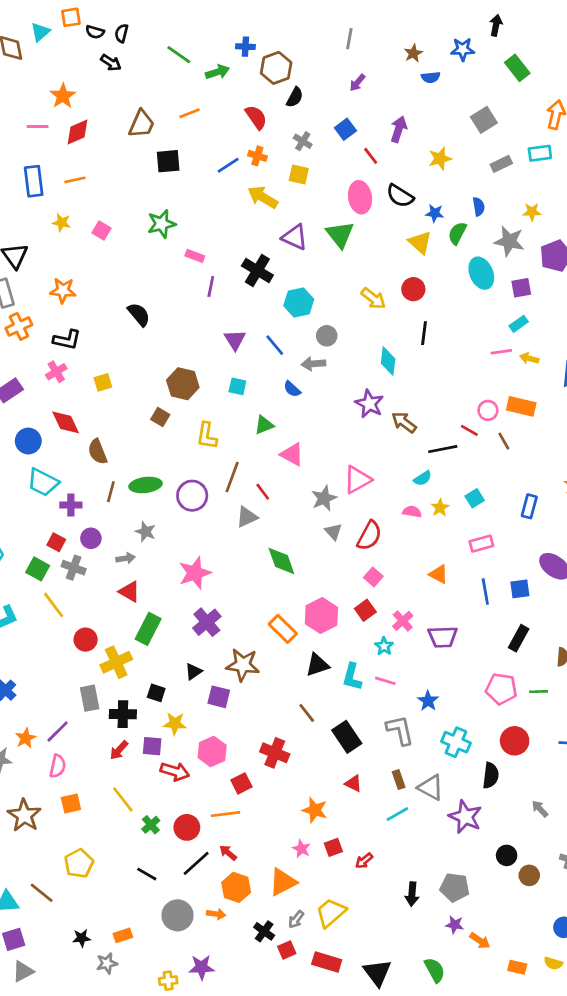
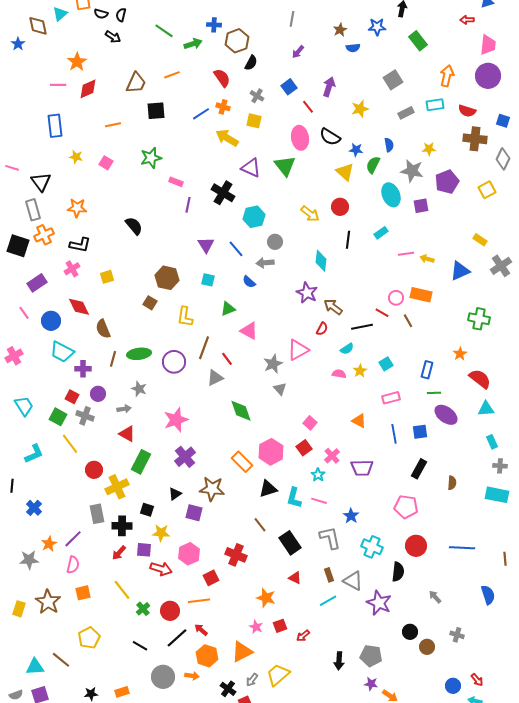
orange line: (75, 180) -> (113, 125), moved
cyan rectangle: (519, 324) -> (381, 233), moved
red semicircle: (369, 536) -> (322, 329), moved, size x0.6
green line: (539, 692) -> (434, 393), moved

